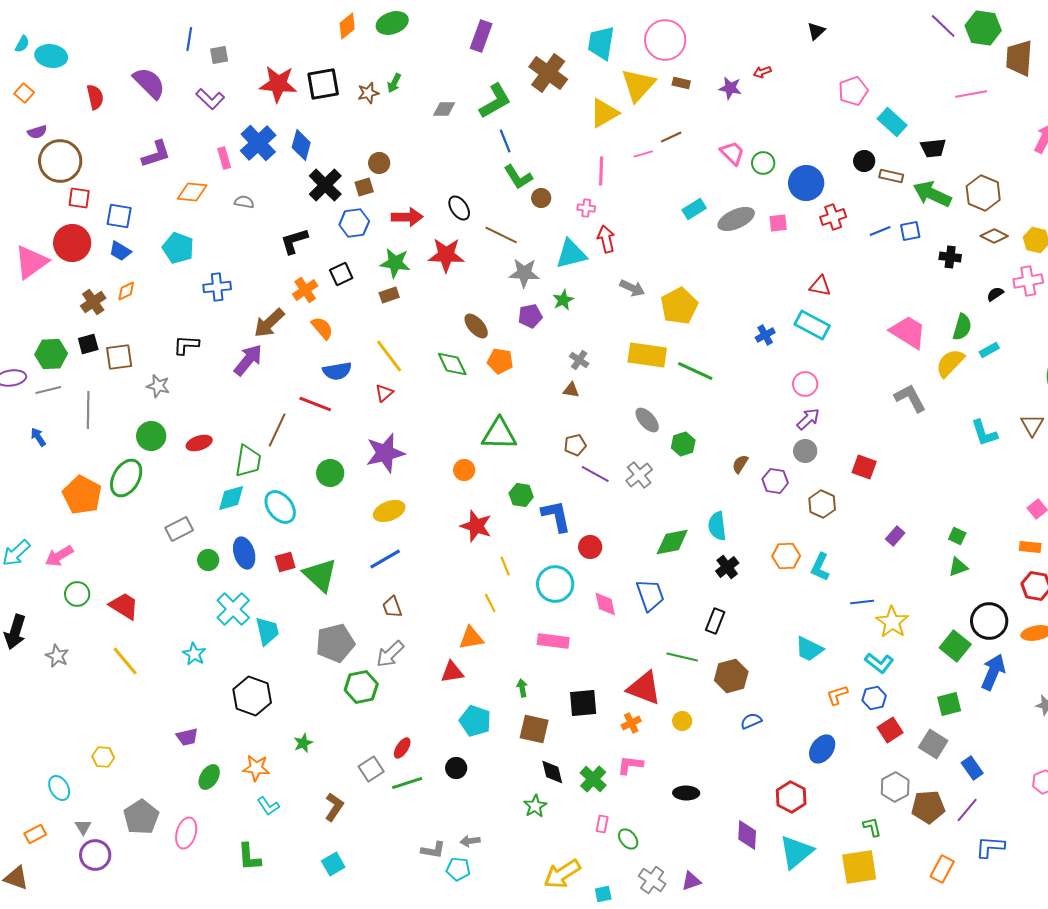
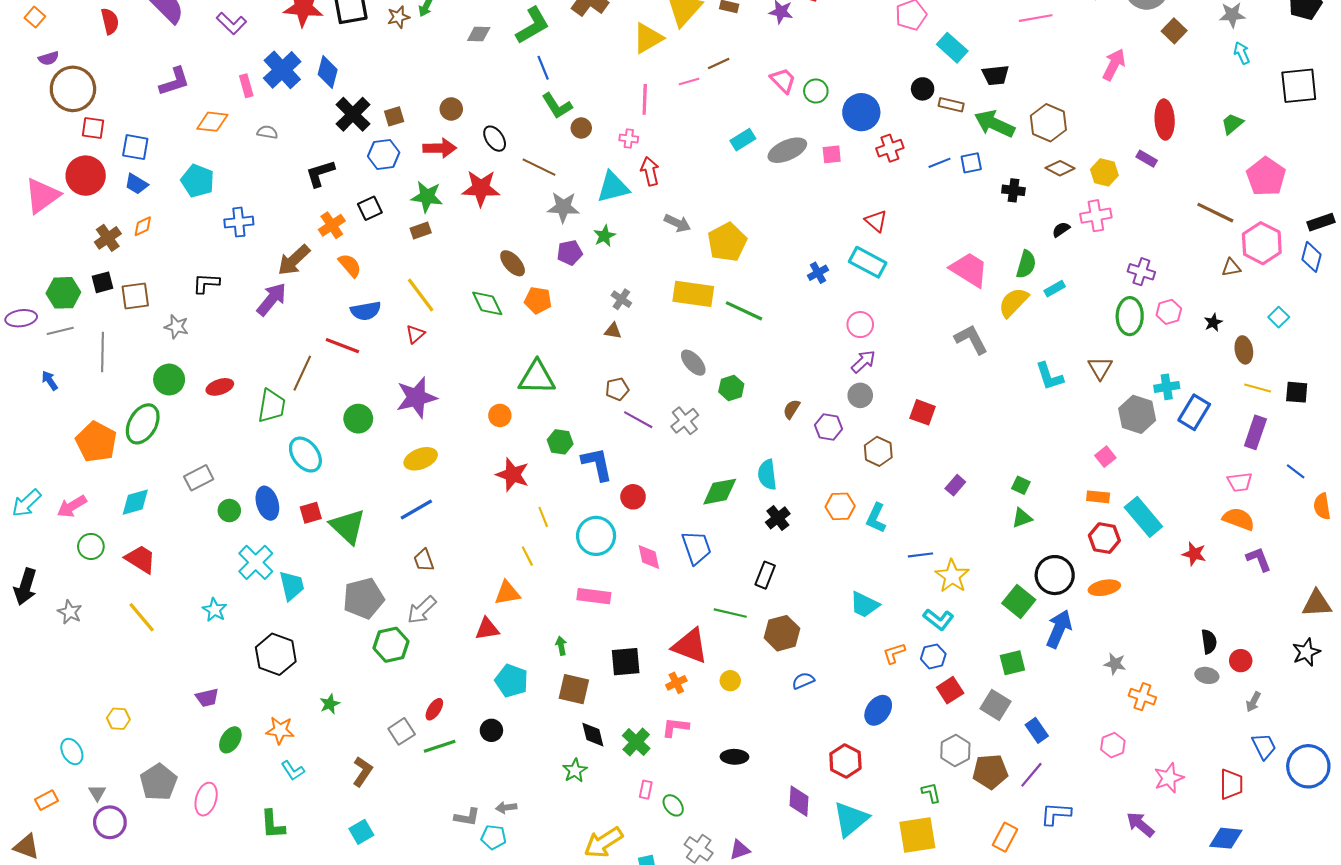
brown circle: (379, 163) -> (451, 109), moved
red triangle: (820, 286) -> (876, 221), turned 30
cyan diamond: (231, 498) -> (135, 502), moved

